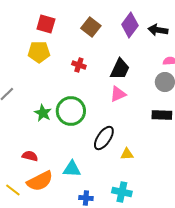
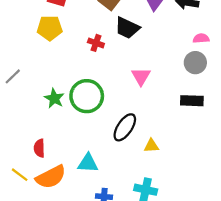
black trapezoid: (120, 69) -> (127, 28), moved, turned 90
pink triangle: (118, 94) -> (141, 76), turned -36
red semicircle: (30, 156) -> (39, 148), turned -105
yellow line: (13, 190) -> (20, 175), moved

